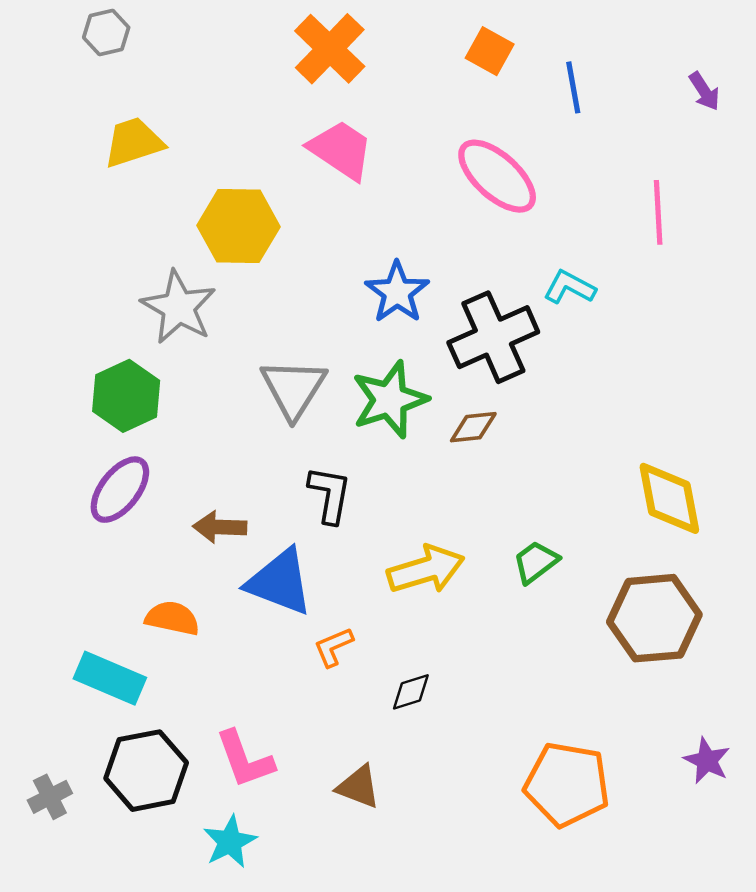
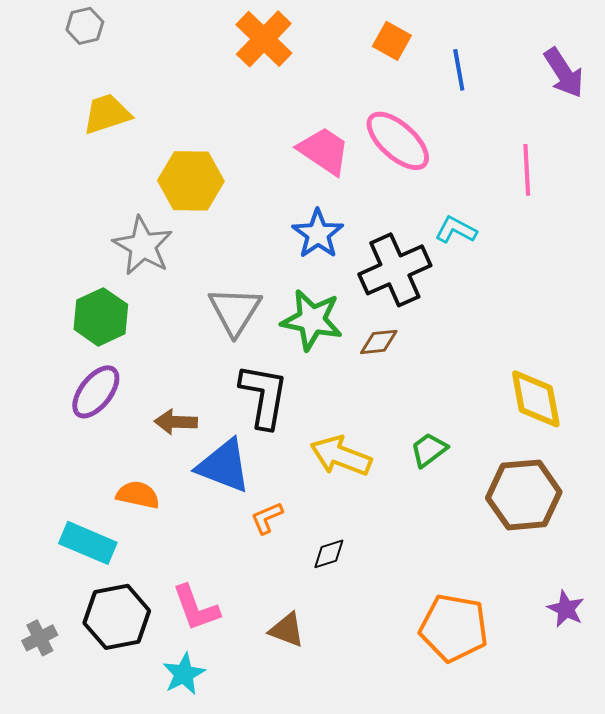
purple arrow: (704, 91) -> (564, 73), size x1.6
pink trapezoid: (341, 150) -> (324, 151), moved
green star: (390, 400) -> (312, 320), turned 30
black L-shape: (330, 495) -> (264, 396), size x1.4
yellow arrow: (426, 570) -> (341, 456), turned -142

